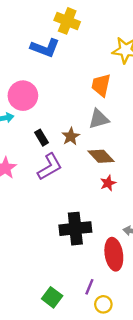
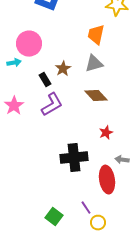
brown star: (71, 136) -> (63, 69), moved
red star: (108, 183) -> (106, 133), moved
purple line: (89, 287) -> (86, 208), turned -56

